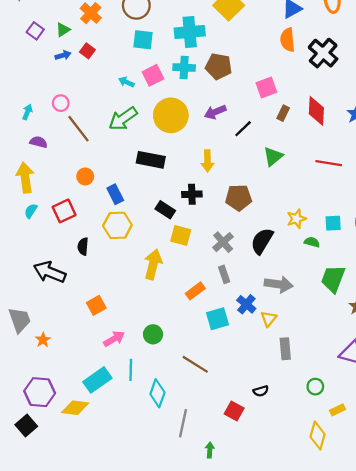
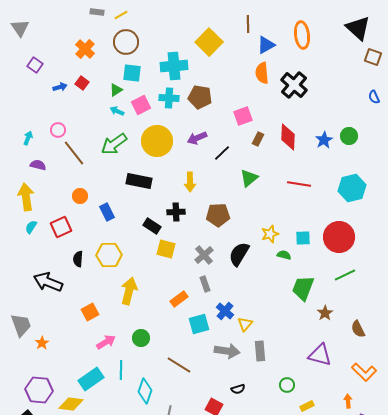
green triangle: (63, 30) -> (116, 90), moved
yellow hexagon: (117, 225) -> (109, 255), moved
yellow arrow: (153, 264) -> (129, 291), moved
gray arrow: (279, 284) -> (227, 351), moved

